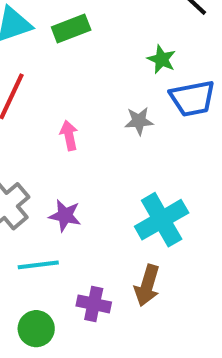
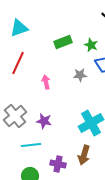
green rectangle: (71, 29) -> (63, 42), moved

